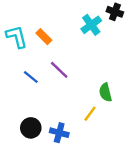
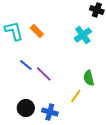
cyan cross: (91, 25) -> (83, 35), moved
purple line: (59, 70) -> (44, 74), moved

